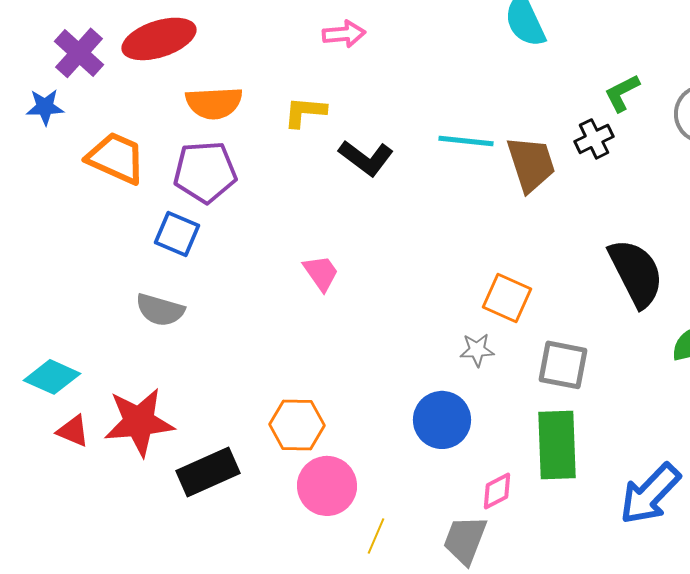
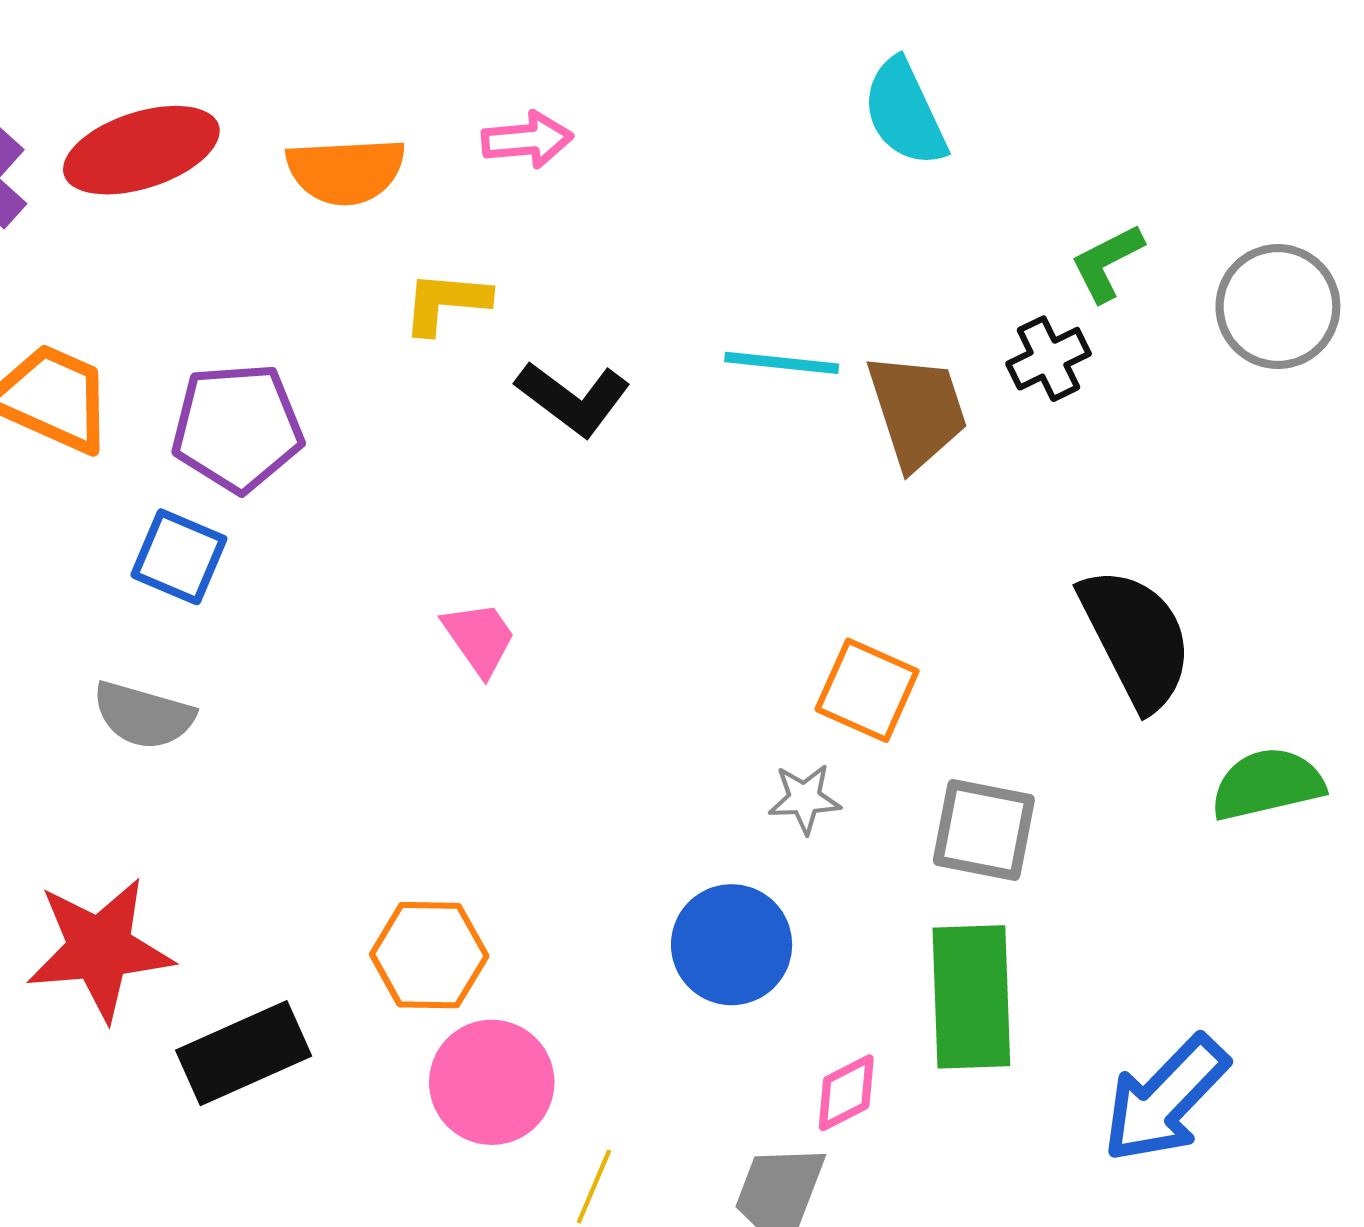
orange semicircle: (214, 103) -> (346, 171), moved

